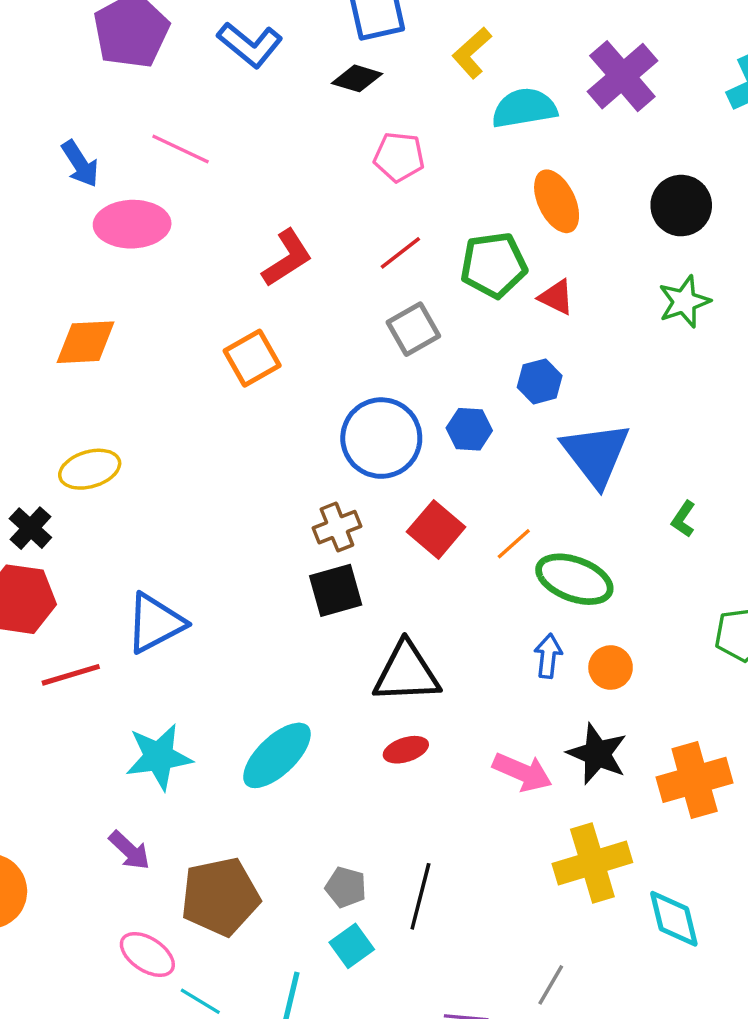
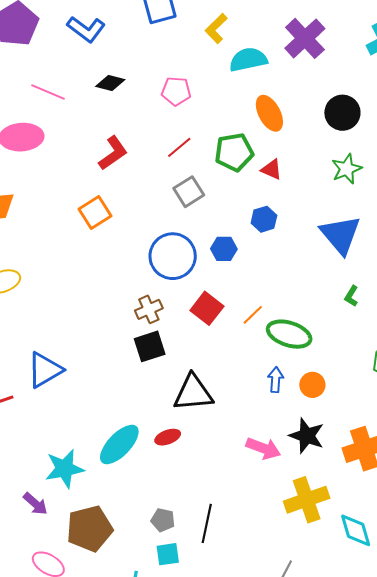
black diamond: (357, 78) -> (110, 83), moved
blue triangle: (596, 454) -> (340, 235), moved
red ellipse: (406, 750) -> (168, 437), moved
cyan star: (159, 757) -> (65, 469), moved
cyan square: (352, 946) -> (168, 554), turned 30

